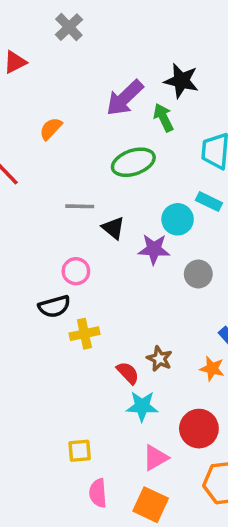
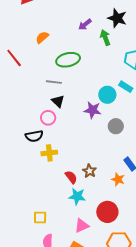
purple arrow: (125, 98) -> (85, 25), size x0.6
green ellipse: (133, 162) -> (68, 60), moved
black triangle: (113, 228) -> (58, 101), moved

